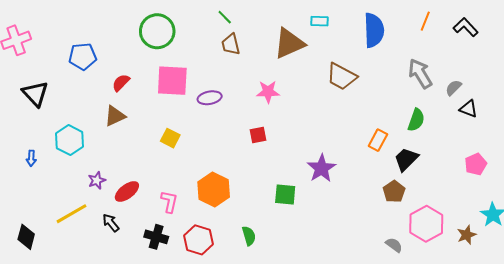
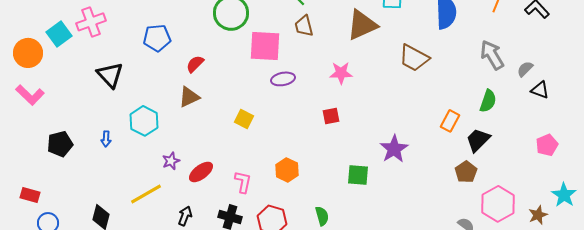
pink square: (172, 81) -> (265, 46), moved
orange hexagon: (214, 189) -> (287, 170), size x0.7
black arrow: (111, 223) -> (185, 216), moved, turned 60

